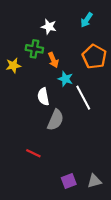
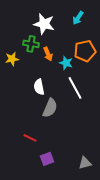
white star: (49, 27) -> (44, 24), size x1.5
orange pentagon: (94, 57) -> (85, 51), turned 30
cyan star: (65, 79) -> (66, 63), moved
purple square: (69, 181) -> (47, 159), moved

